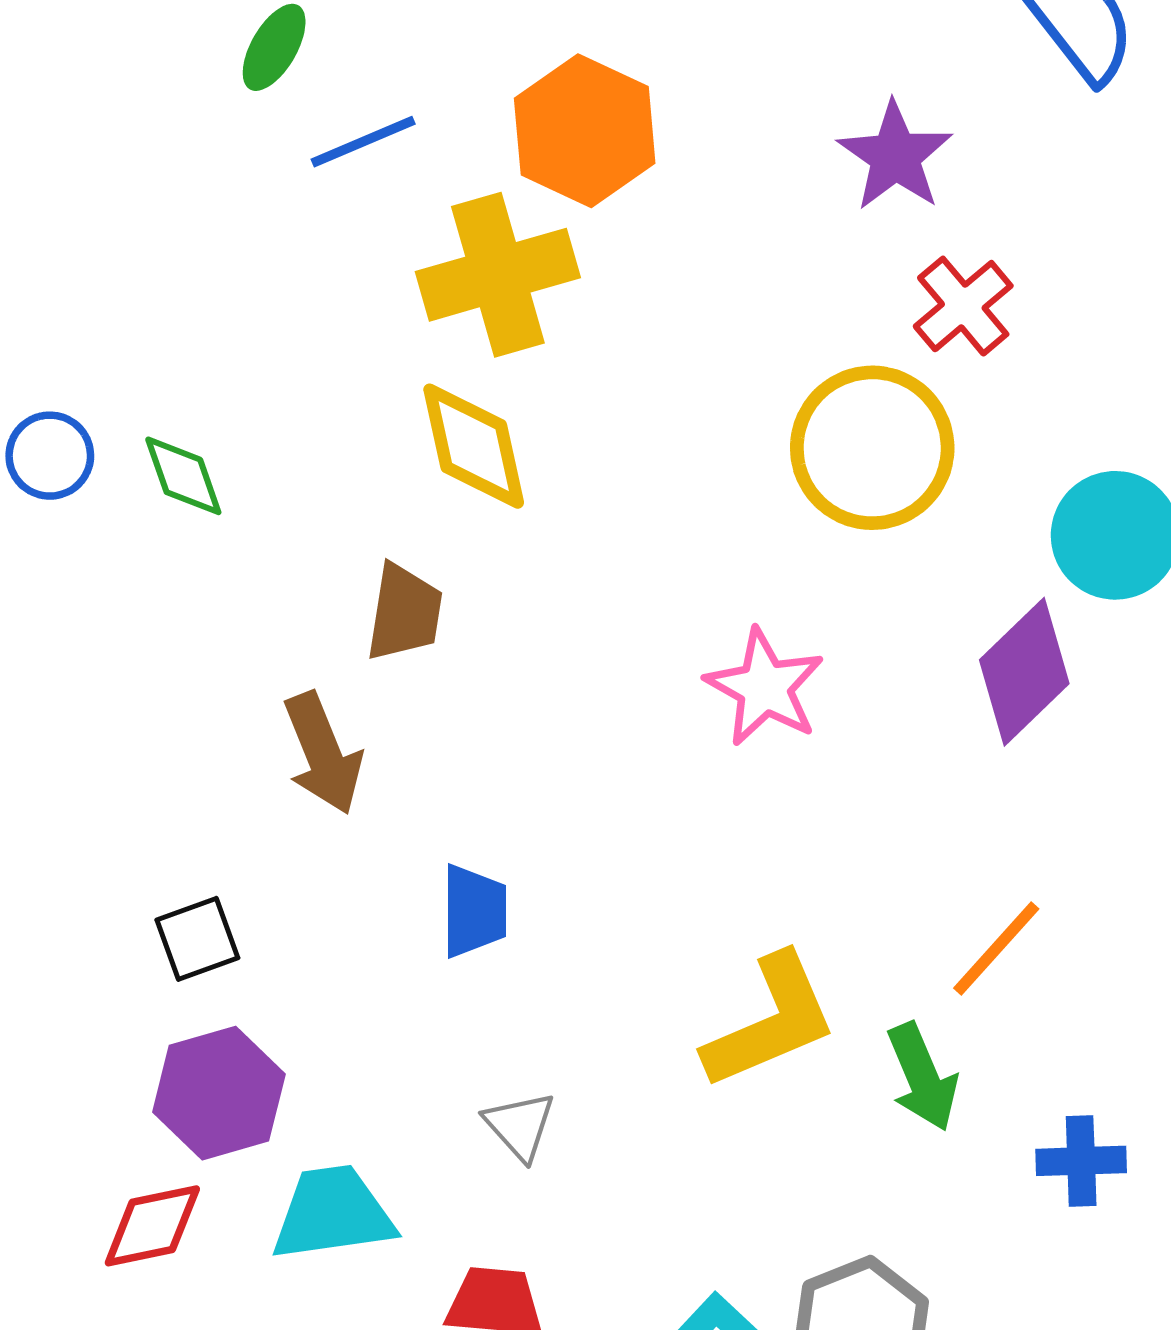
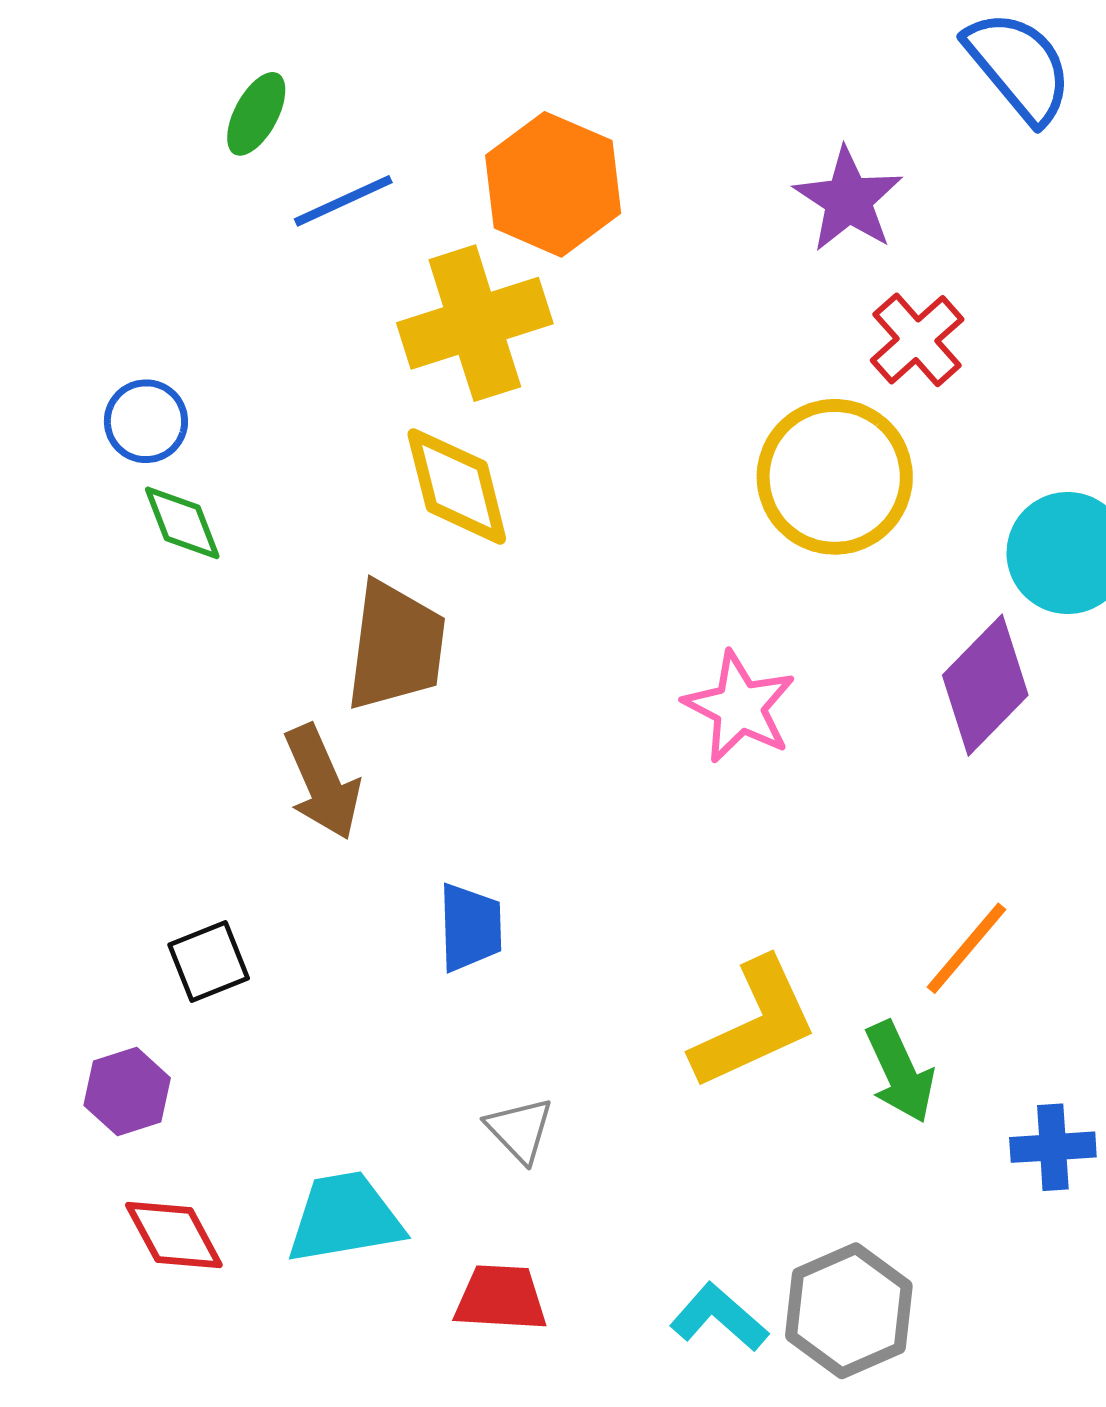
blue circle: (50, 456) -> (146, 421), moved
brown trapezoid: (404, 613) -> (396, 646), size x1.4
purple hexagon: (219, 1093) -> (127, 1092), moved, size x0.7
red diamond: (152, 1226) -> (174, 1235), turned 75

